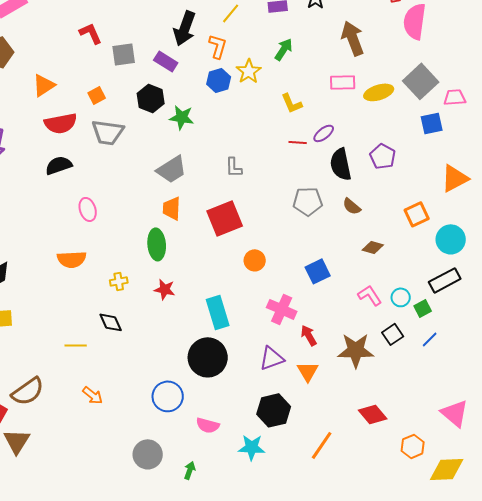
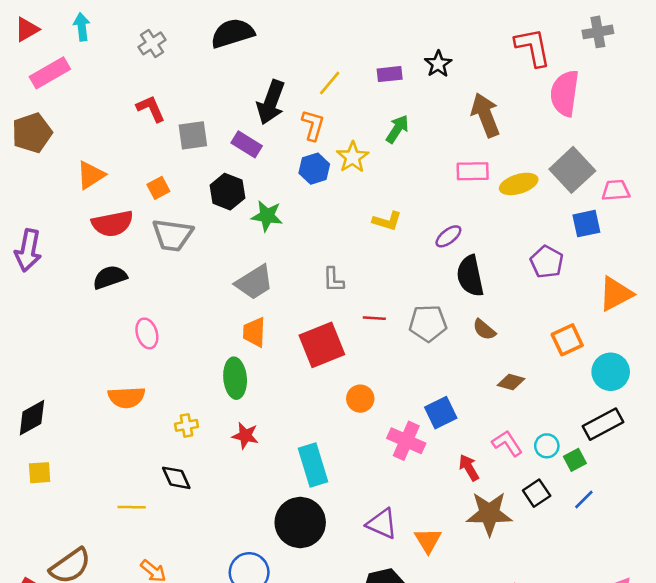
yellow L-shape: (292, 103) -> (387, 221), moved, turned -50
red line: (298, 142) -> (374, 318), moved
purple pentagon: (383, 156) -> (547, 262), moved
pink cross: (282, 309) -> (406, 441), moved
red arrow: (309, 335) -> (469, 468), moved
purple triangle: (272, 358) -> (382, 524), turned 44

